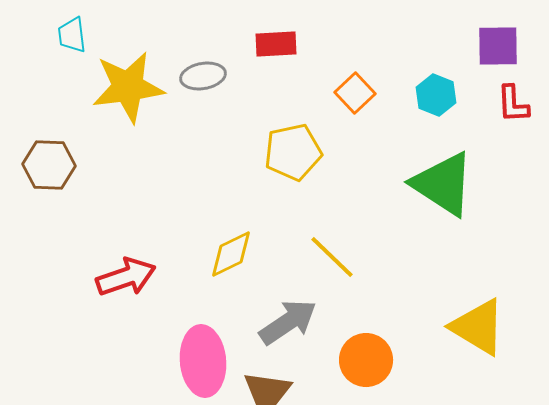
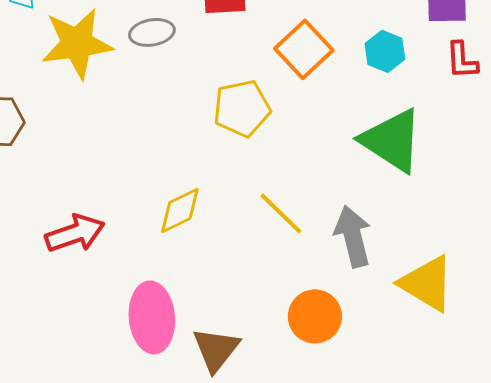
orange square: (355, 93) -> (304, 49), size x1.4
gray arrow: (288, 322) -> (353, 236), moved, turned -70

